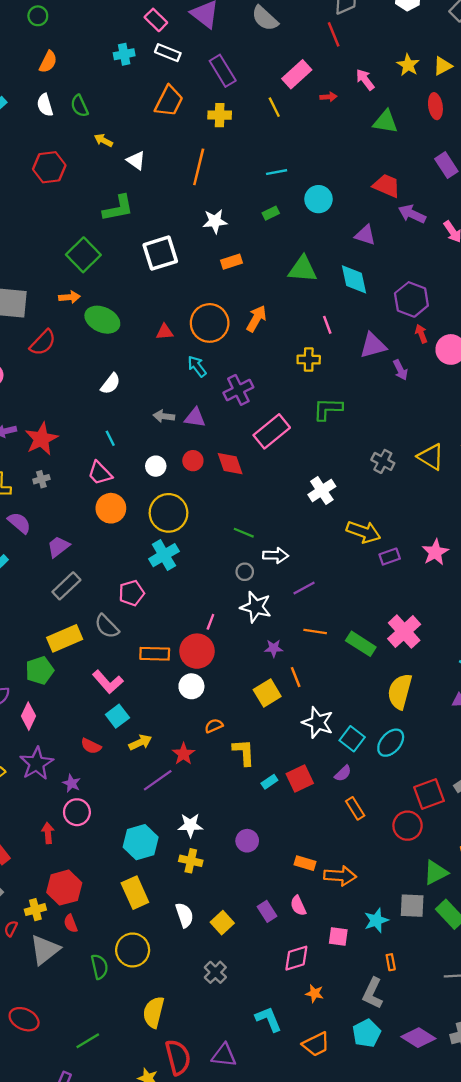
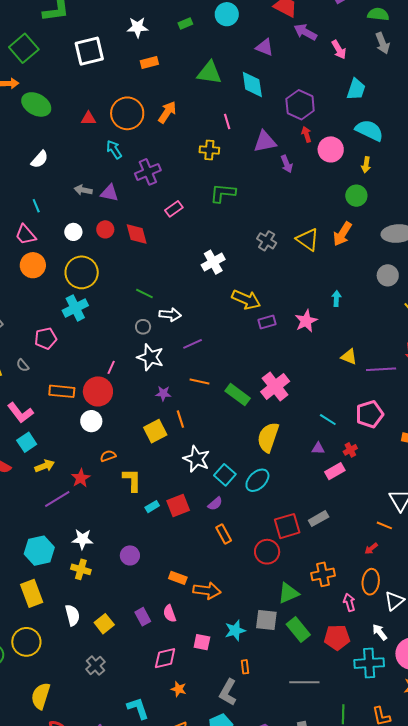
pink rectangle: (272, 431) -> (174, 209), size x0.6
gray semicircle: (107, 626) -> (23, 365), size x0.6

